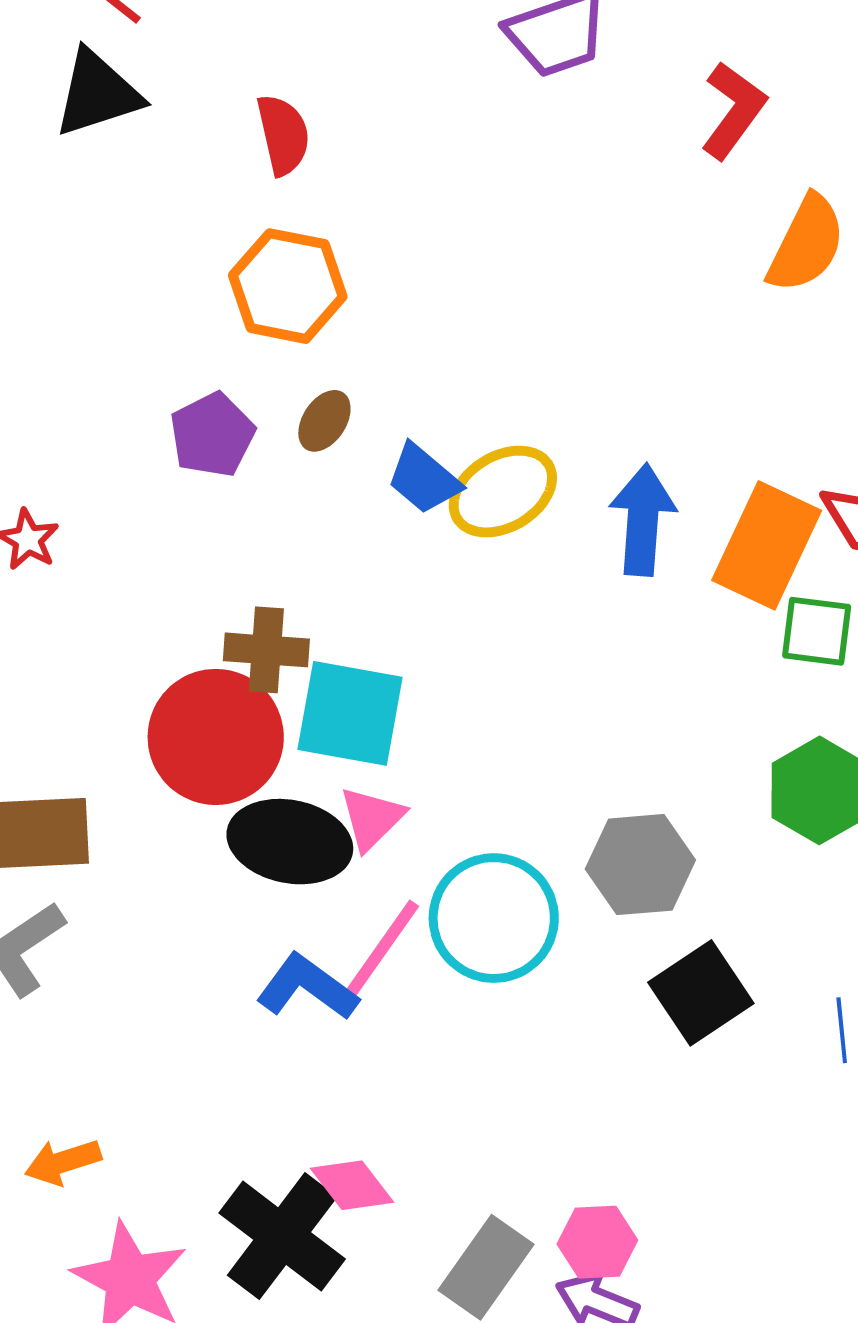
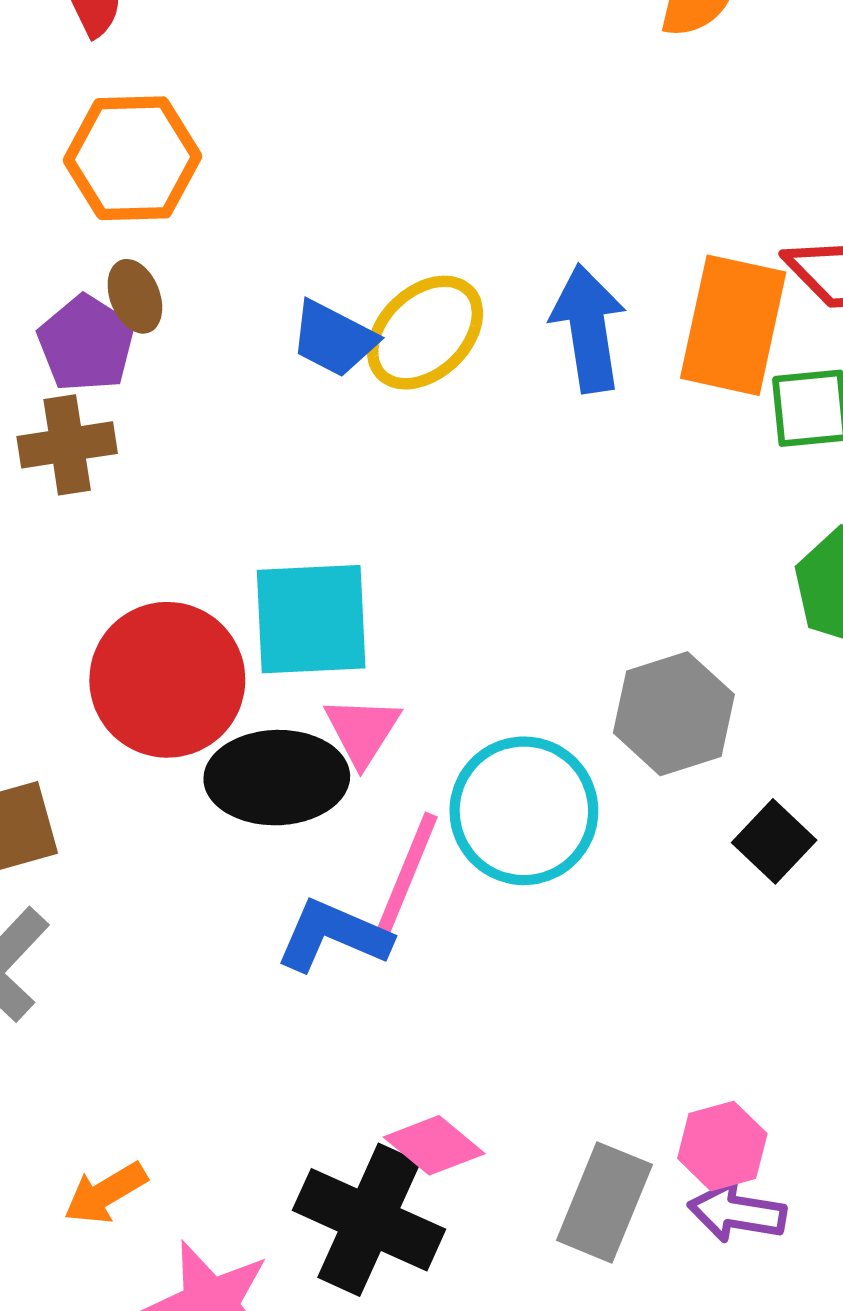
brown ellipse: (324, 421) -> (135, 296), moved, turned -42
brown cross: (266, 650) -> (67, 445), moved
black square: (701, 993) -> (774, 841), size x0.7

